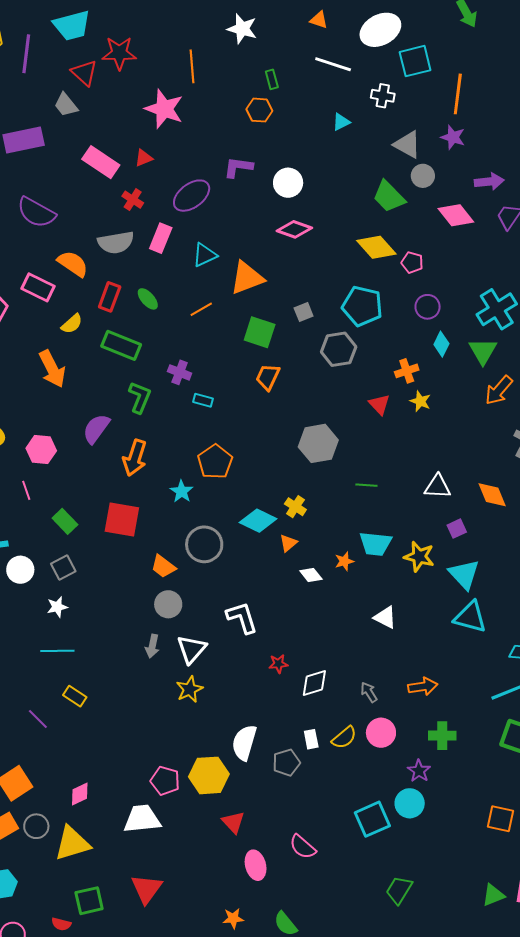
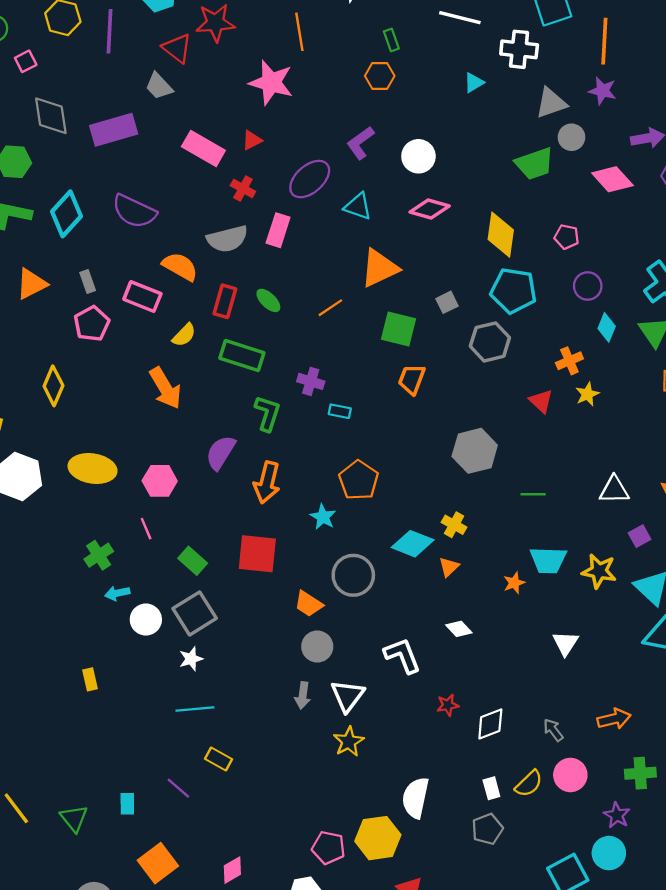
white cross: (383, 96) -> (519, 49), size x1.4
gray triangle: (407, 145) -> (551, 103), turned -44
purple L-shape: (238, 167) -> (360, 143), turned -40
green trapezoid: (389, 197) -> (534, 164), turned -60
yellow diamond: (376, 247) -> (501, 235), moved, turned 54
cyan triangle: (205, 255) -> (358, 206), moved, turned 48
yellow star: (420, 401) -> (587, 394), turned 30
gray square: (63, 568) -> (195, 613), size x1.5
white diamond: (311, 575) -> (459, 629), moved
white triangle: (385, 617) -> (565, 643), turned 40
gray pentagon: (286, 762) -> (487, 829), moved

